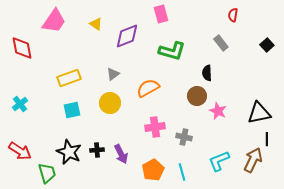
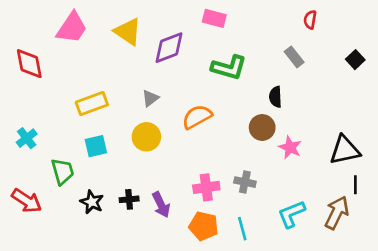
pink rectangle: (161, 14) -> (214, 18), turned -60
yellow triangle: (96, 24) -> (128, 32), size x1.6
pink cross: (155, 127) -> (206, 187), moved
black star: (69, 152) -> (92, 202), size x0.7
orange pentagon: (153, 170) -> (204, 226), turned -30
green trapezoid: (47, 173) -> (63, 171), moved

